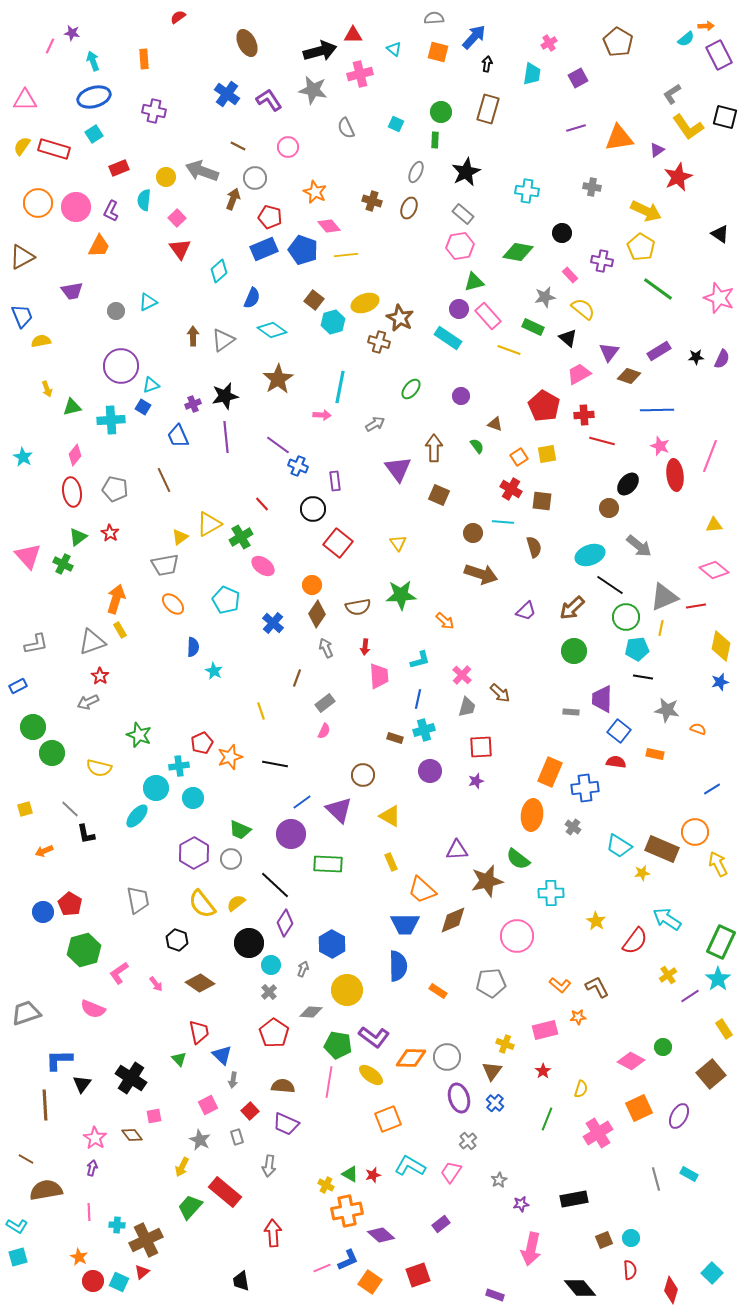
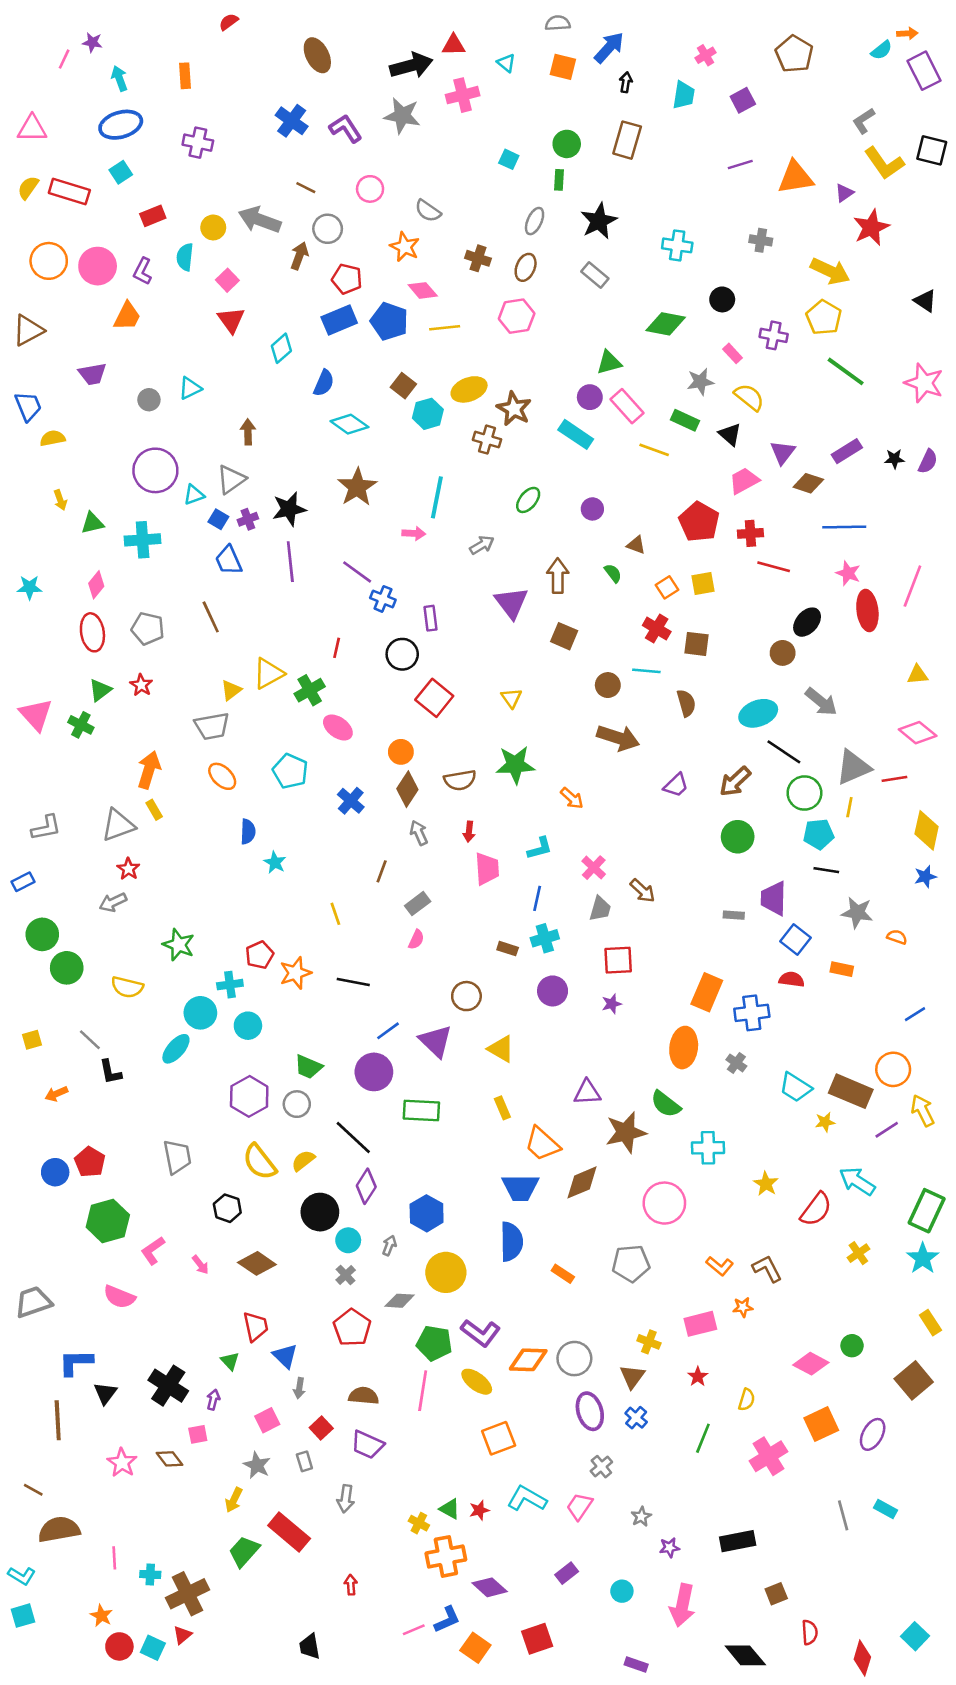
gray semicircle: (346, 128) -> (428, 211), moved, turned -30
pink hexagon: (460, 246) -> (517, 316), moved
gray triangle: (223, 340) -> (231, 479), moved
blue square: (143, 407) -> (218, 519), moved
cyan star: (23, 457) -> (29, 587), turned -30
red line: (262, 504) -> (337, 648), turned 56
purple line: (690, 996) -> (887, 1130), moved
purple arrow: (92, 1168) -> (213, 1400), moved
red arrow: (273, 1233) -> (351, 1585), size x0.6
cyan circle: (631, 1238) -> (622, 1591), moved

